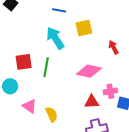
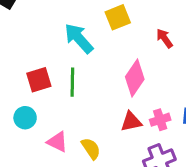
pink diamond: (89, 71) -> (135, 78), turned -60
pink cross: (110, 91) -> (160, 120), moved
red triangle: (92, 102) -> (131, 122), moved

